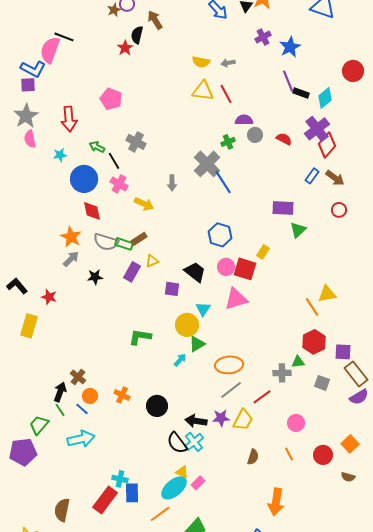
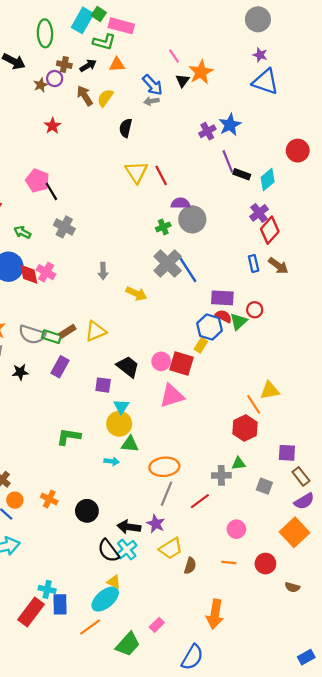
black semicircle: (137, 35) -> (126, 128), moved
purple cross: (263, 37) -> (207, 131), moved
yellow semicircle: (201, 62) -> (105, 98), moved, turned 114
gray arrow: (228, 63) -> (151, 101), moved
yellow triangle: (203, 91) -> (136, 172), turned 50
purple cross: (317, 129) -> (259, 213), size x0.7
gray circle: (255, 135) -> (192, 219), size x1.6
red semicircle: (284, 139) -> (223, 316), moved
black line: (114, 161) -> (51, 191), moved
gray cross: (207, 164) -> (168, 263), moved
blue rectangle: (312, 176) -> (254, 263), turned -49
blue line: (223, 182) -> (188, 270), moved
yellow arrow: (144, 204) -> (136, 294), moved
red circle: (339, 210) -> (255, 310), moved
red diamond: (92, 211) -> (29, 274), moved
blue hexagon: (220, 235) -> (210, 327), moved
yellow triangle: (152, 261) -> (96, 331), moved, size x1.5
cyan triangle: (203, 309) -> (121, 407), moved
red hexagon: (314, 342) -> (245, 428), moved
green triangle: (197, 344) -> (130, 444), turned 36
cyan arrow: (180, 360) -> (112, 461), turned 56
brown rectangle: (356, 374) -> (301, 476), size x0.7
gray line: (231, 390) -> (166, 494), turned -30
purple star: (221, 418) -> (156, 524), turned 30
yellow trapezoid: (243, 420) -> (171, 549), moved, turned 30
orange square: (350, 444) -> (294, 532), moved, size x1.5
orange line: (289, 454) -> (229, 562), turned -56
pink rectangle: (198, 483) -> (157, 625), moved

